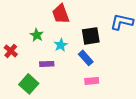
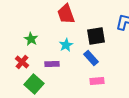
green star: (37, 35) -> (31, 39), moved
red cross: (11, 51) -> (22, 62), moved

